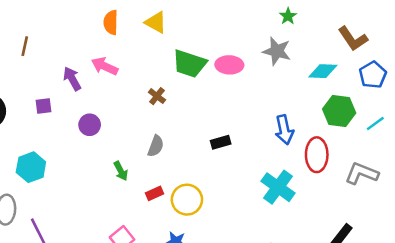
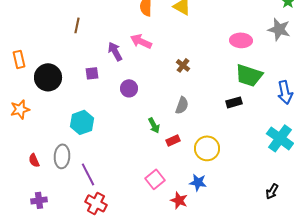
green trapezoid: (189, 64) -> (249, 75), moved
red rectangle: (154, 193) -> (173, 140), moved

